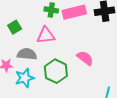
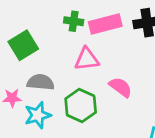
green square: (15, 27) -> (23, 45), size x1.5
pink triangle: (46, 35) -> (87, 59), moved

